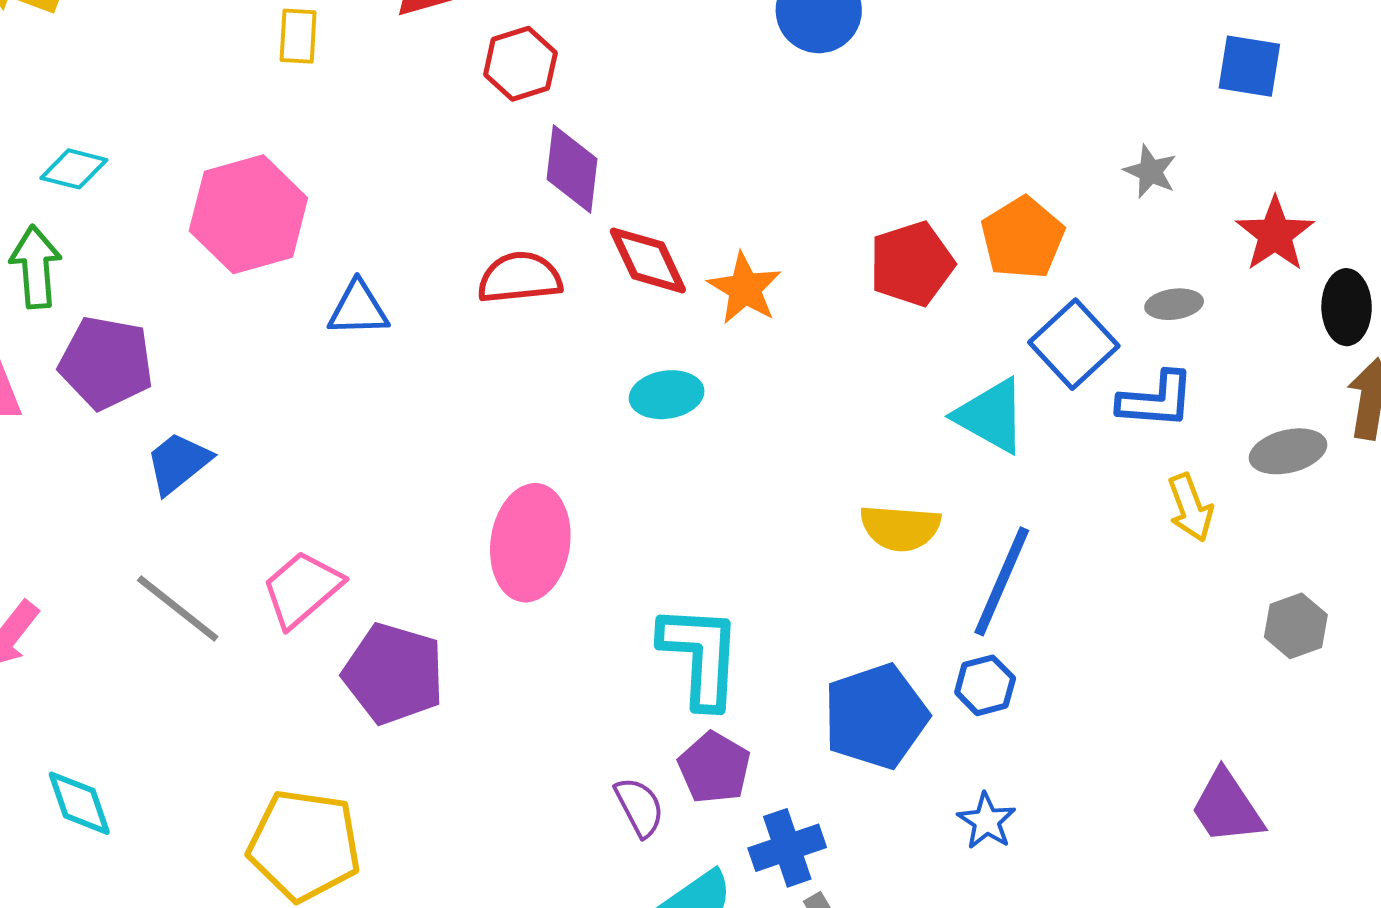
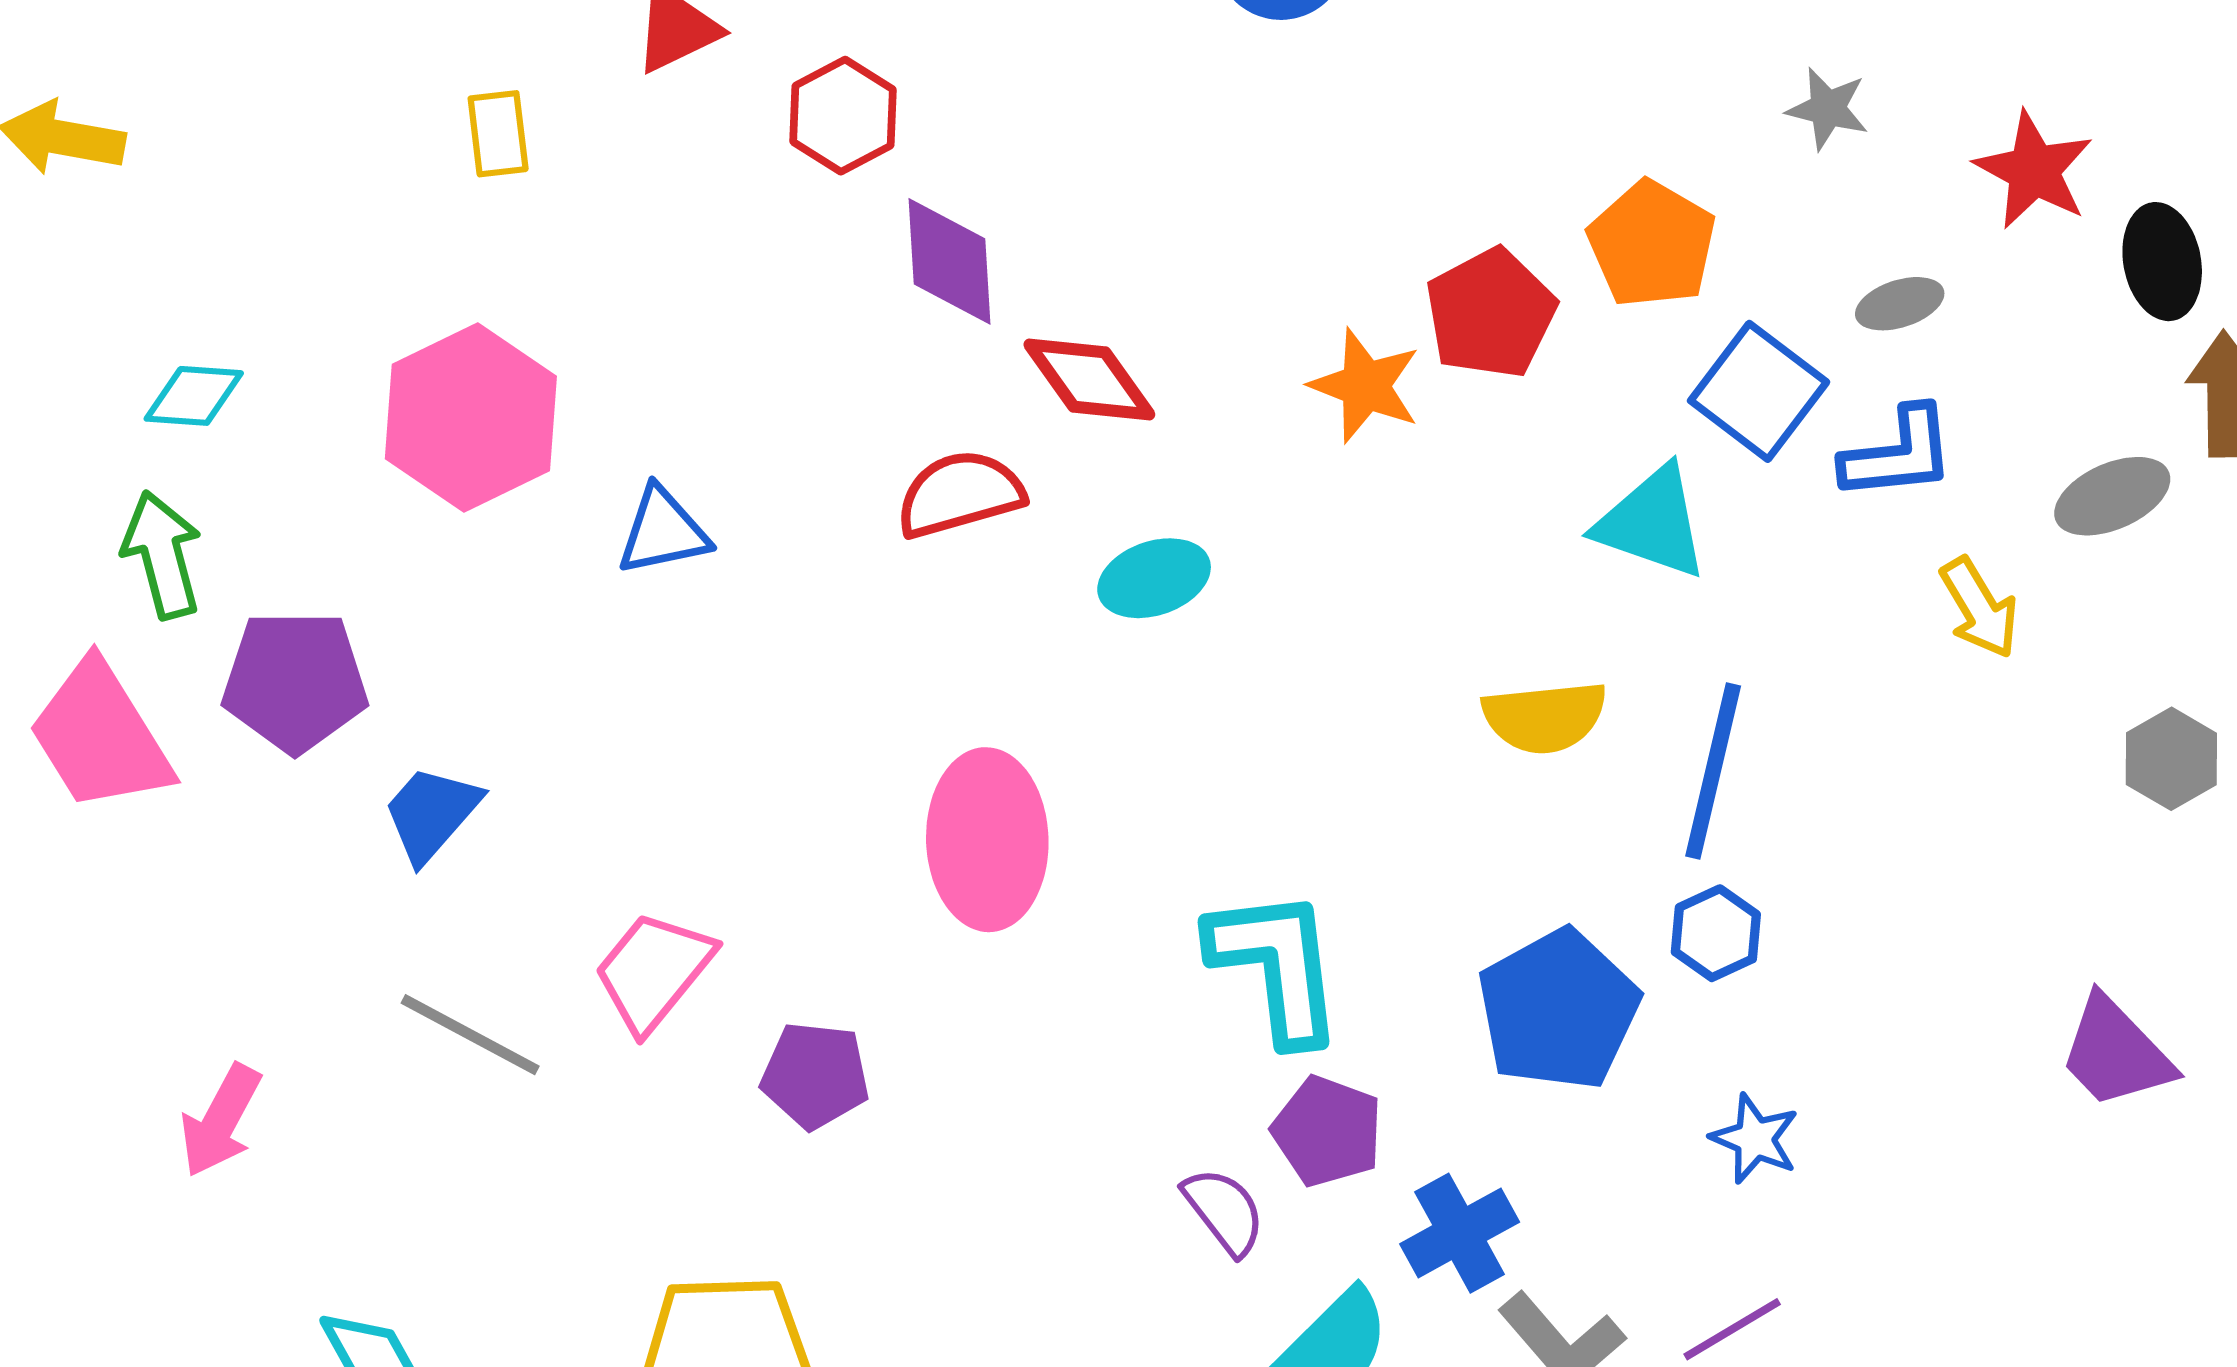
red semicircle: (520, 278) -> (960, 494), moved
orange star: (745, 288) -> (1365, 386), moved
purple pentagon: (394, 674) -> (815, 1075), size x0.7

